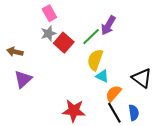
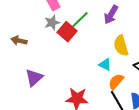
green line: (91, 37) -> (80, 20), moved
yellow semicircle: (95, 60) -> (121, 46), moved, turned -35
purple triangle: (23, 79) -> (34, 78), moved

